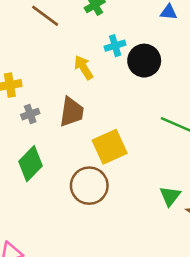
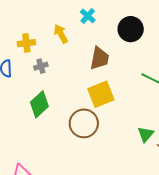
cyan cross: (115, 46) -> (88, 16), moved, turned -35
yellow arrow: (84, 67) -> (61, 34), moved
brown trapezoid: (72, 112) -> (99, 58), moved

